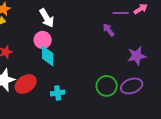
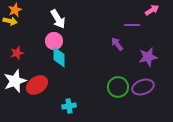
purple line: (121, 13) -> (132, 25), moved
purple arrow: (109, 30) -> (117, 44), moved
cyan cross: (58, 93) -> (69, 106), moved

